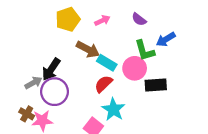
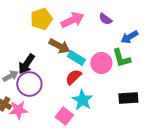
pink arrow: (102, 20) -> (72, 20), size x1.6
green L-shape: (145, 50) -> (121, 58), moved
black rectangle: (156, 85) -> (128, 98), moved

